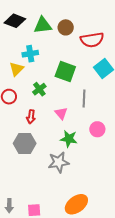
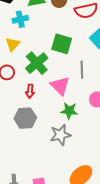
cyan cross: (30, 54) -> (20, 19), moved
green cross: (39, 89) -> (37, 63), size x1.6
pink triangle: (61, 113) -> (60, 86), size x1.5

